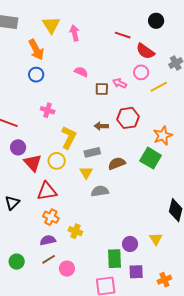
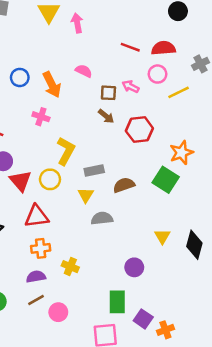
red line: (123, 35) -> (130, 47), moved
orange arrow: (36, 50) -> (52, 85), moved
red semicircle: (145, 51) -> (163, 48), turned 138
blue circle: (36, 75) -> (20, 77), moved
brown arrow: (101, 126) -> (106, 116), moved, turned -144
orange cross: (51, 217) -> (41, 248), turned -35
yellow triangle: (156, 239) -> (162, 236), moved
purple circle: (130, 244) -> (134, 267), moved
purple square: (136, 272) -> (143, 319), turned 35
orange cross: (164, 280) -> (165, 330), moved

